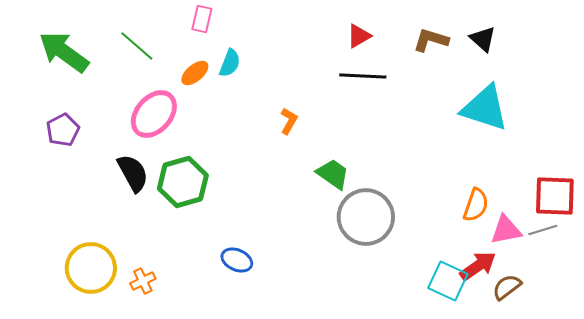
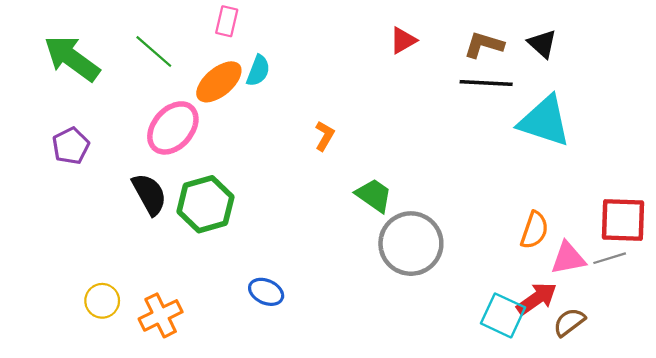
orange ellipse: (195, 73) -> (219, 82), size x1.5
black line: (363, 76) -> (486, 83), moved
yellow circle: (91, 268) -> (102, 301), size x0.6
orange cross: (143, 281) -> (161, 315), size x1.5

